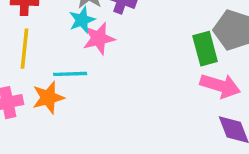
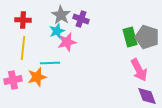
green rectangle: (205, 49) -> (130, 37), moved
pink arrow: (220, 86) -> (139, 70), turned 45

